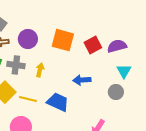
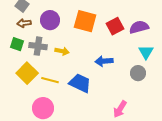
yellow arrow: (40, 70) -> (62, 51), turned 88

